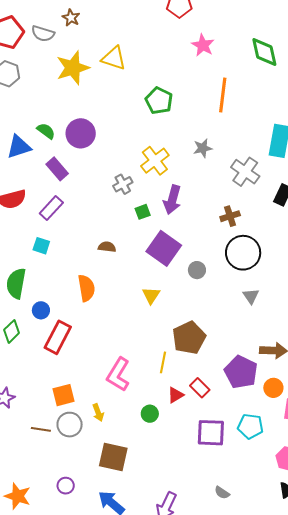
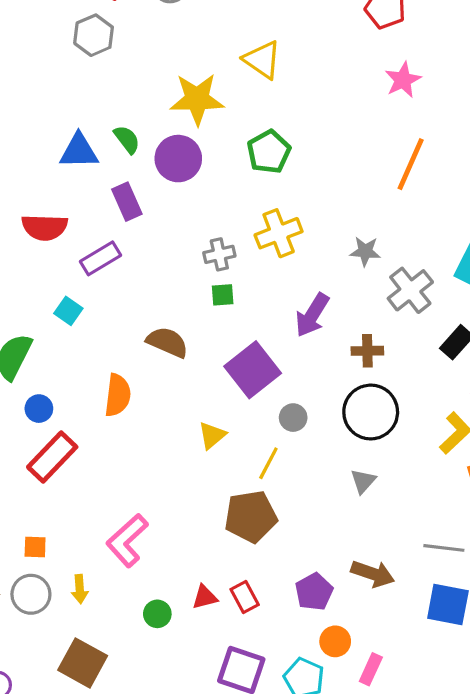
yellow star: (73, 68) -> (197, 99), moved
green pentagon: (159, 101) -> (269, 152), moved
gray star: (203, 148) -> (365, 251), moved
purple arrow: (172, 200) -> (312, 315), moved
green square: (143, 212) -> (223, 295), moved
brown semicircle: (107, 247) -> (167, 342), size x1.5
yellow line: (163, 362) -> (268, 463), moved
purple pentagon: (241, 372) -> (314, 592), size x0.7
orange circle: (273, 388) -> (335, 641), moved
orange square: (64, 395) -> (35, 547), size x0.7

